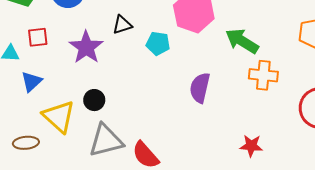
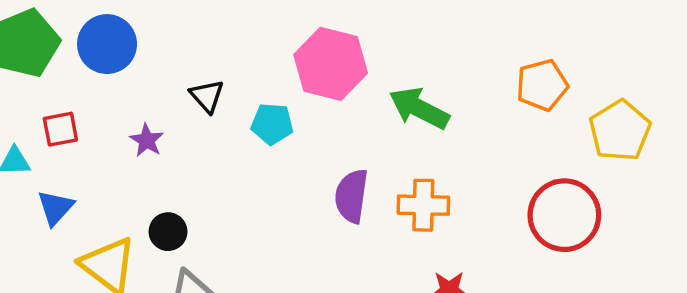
black triangle: (122, 25) -> (207, 96), turned -50
purple star: (86, 47) -> (147, 140), size x0.6
orange cross: (263, 75) -> (423, 205), moved

